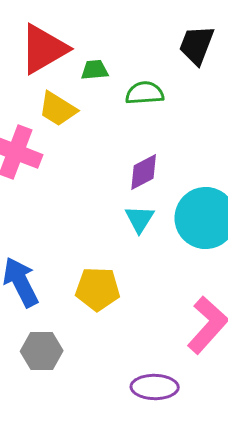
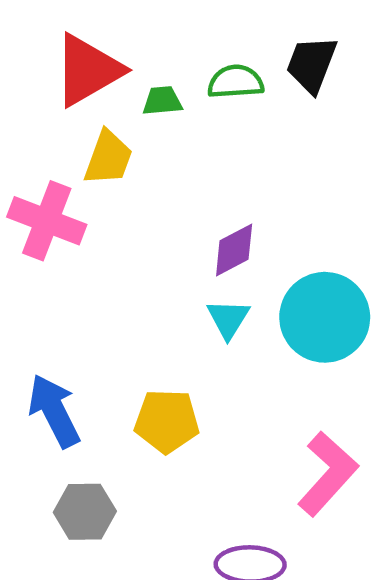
green semicircle: (145, 93) -> (235, 82), moved
yellow trapezoid: (58, 109) -> (108, 158), turned -102

